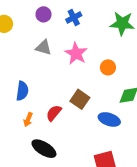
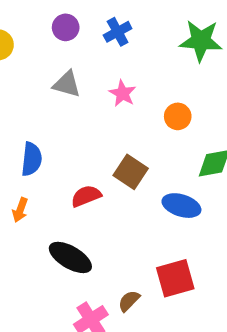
pink star: (76, 53) -> (123, 93), size x0.7
red semicircle: (54, 113) -> (86, 196), turned 30
orange arrow: (28, 120) -> (20, 210), moved

